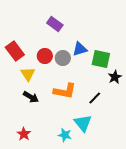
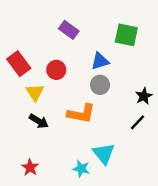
gray circle: (63, 58) -> (100, 85), moved
green square: (101, 59) -> (126, 35), moved
black line: (95, 98) -> (138, 122), moved

